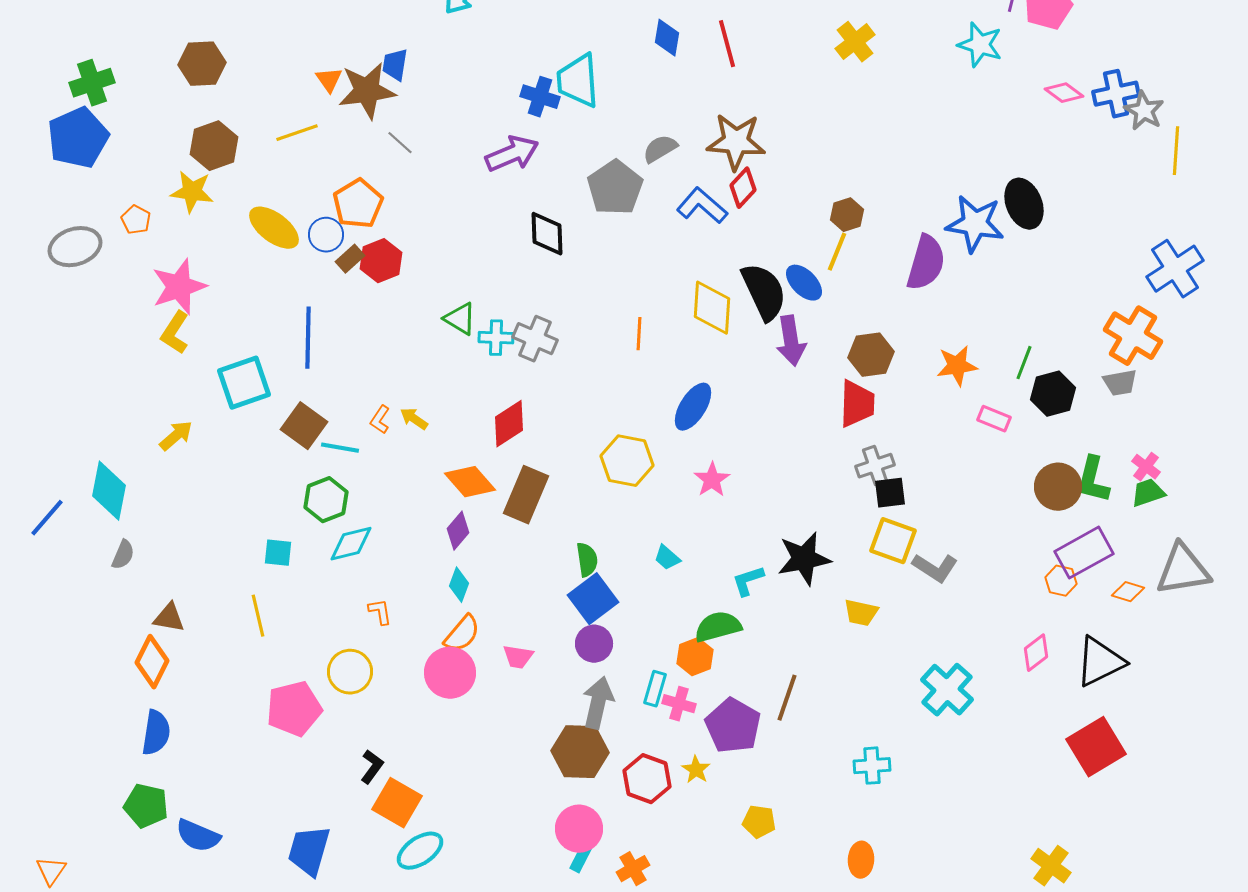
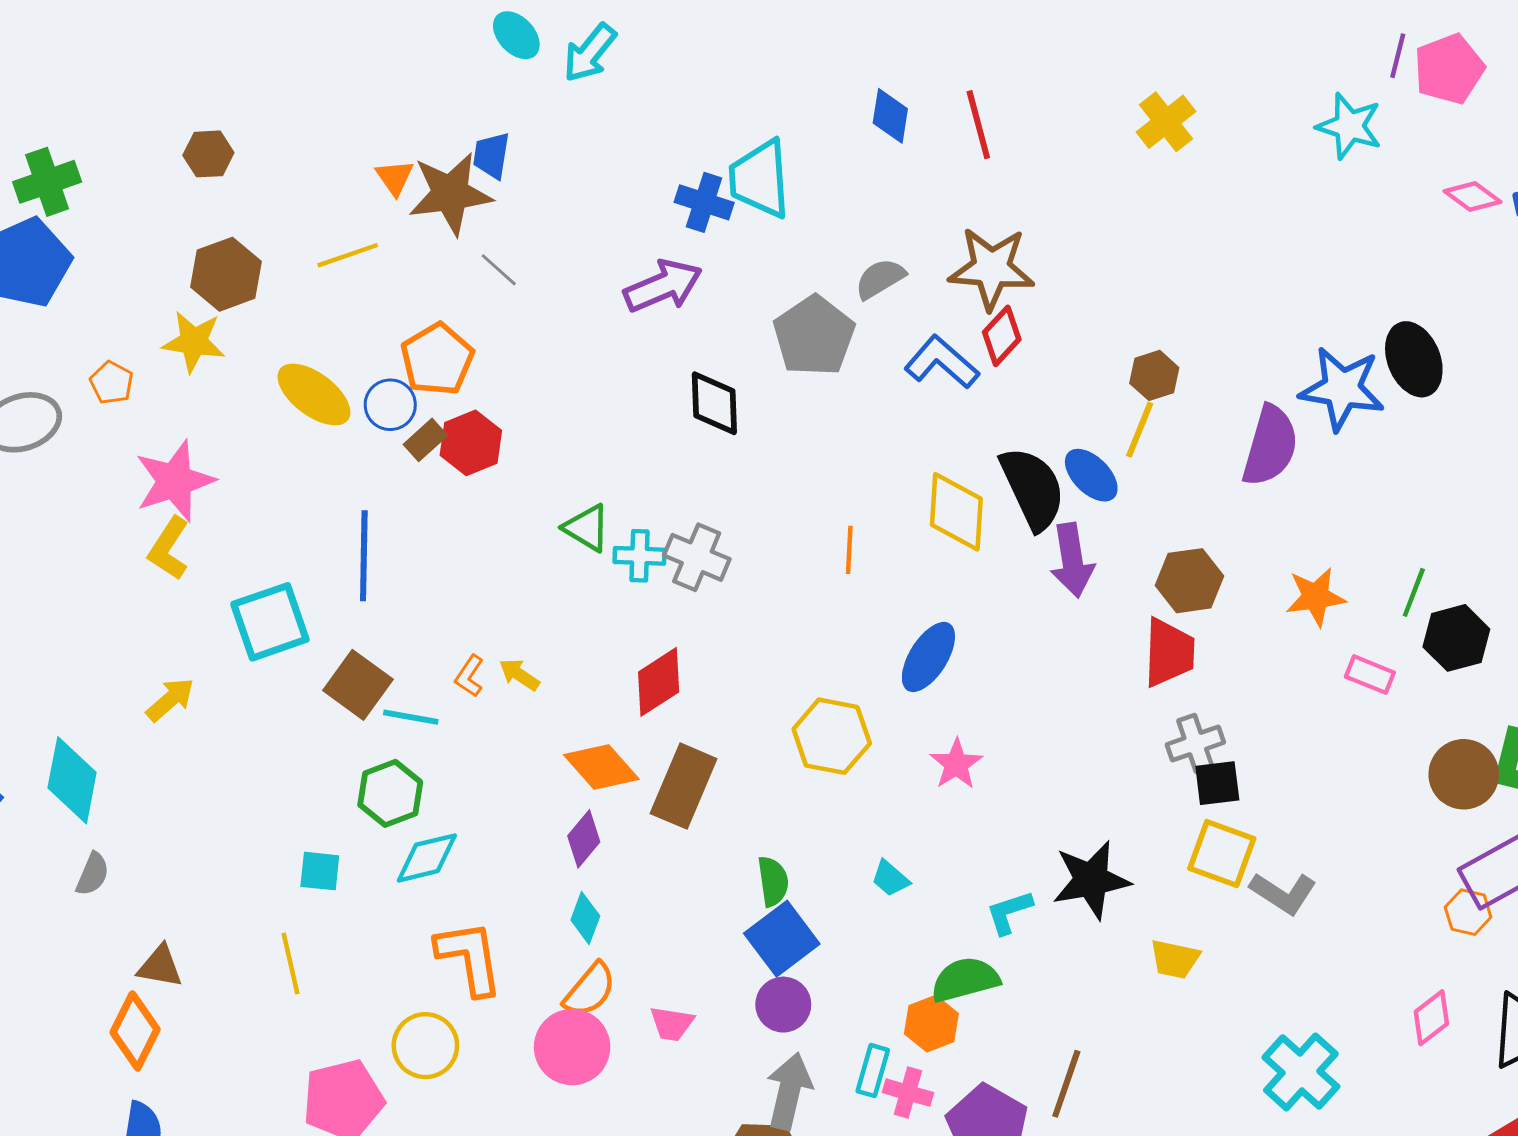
brown hexagon: (202, 64) -> (208, 154), size x0.7
orange L-shape: (380, 612) -> (469, 958), size x2.0

